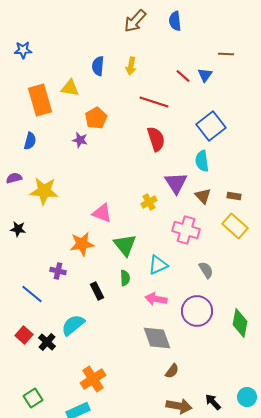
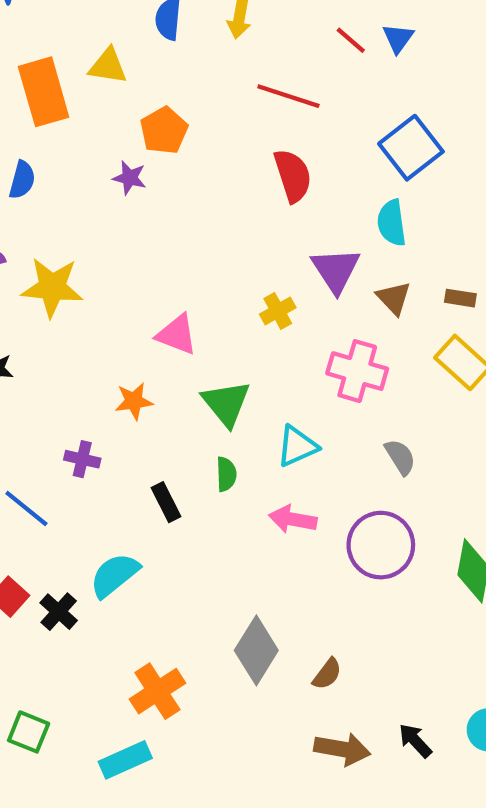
orange star: (82, 244) -> (134, 401), size x0.7
gray diamond: (157, 338) -> (256, 650), moved, turned 52
green square: (33, 398) -> (29, 732), turned -36

